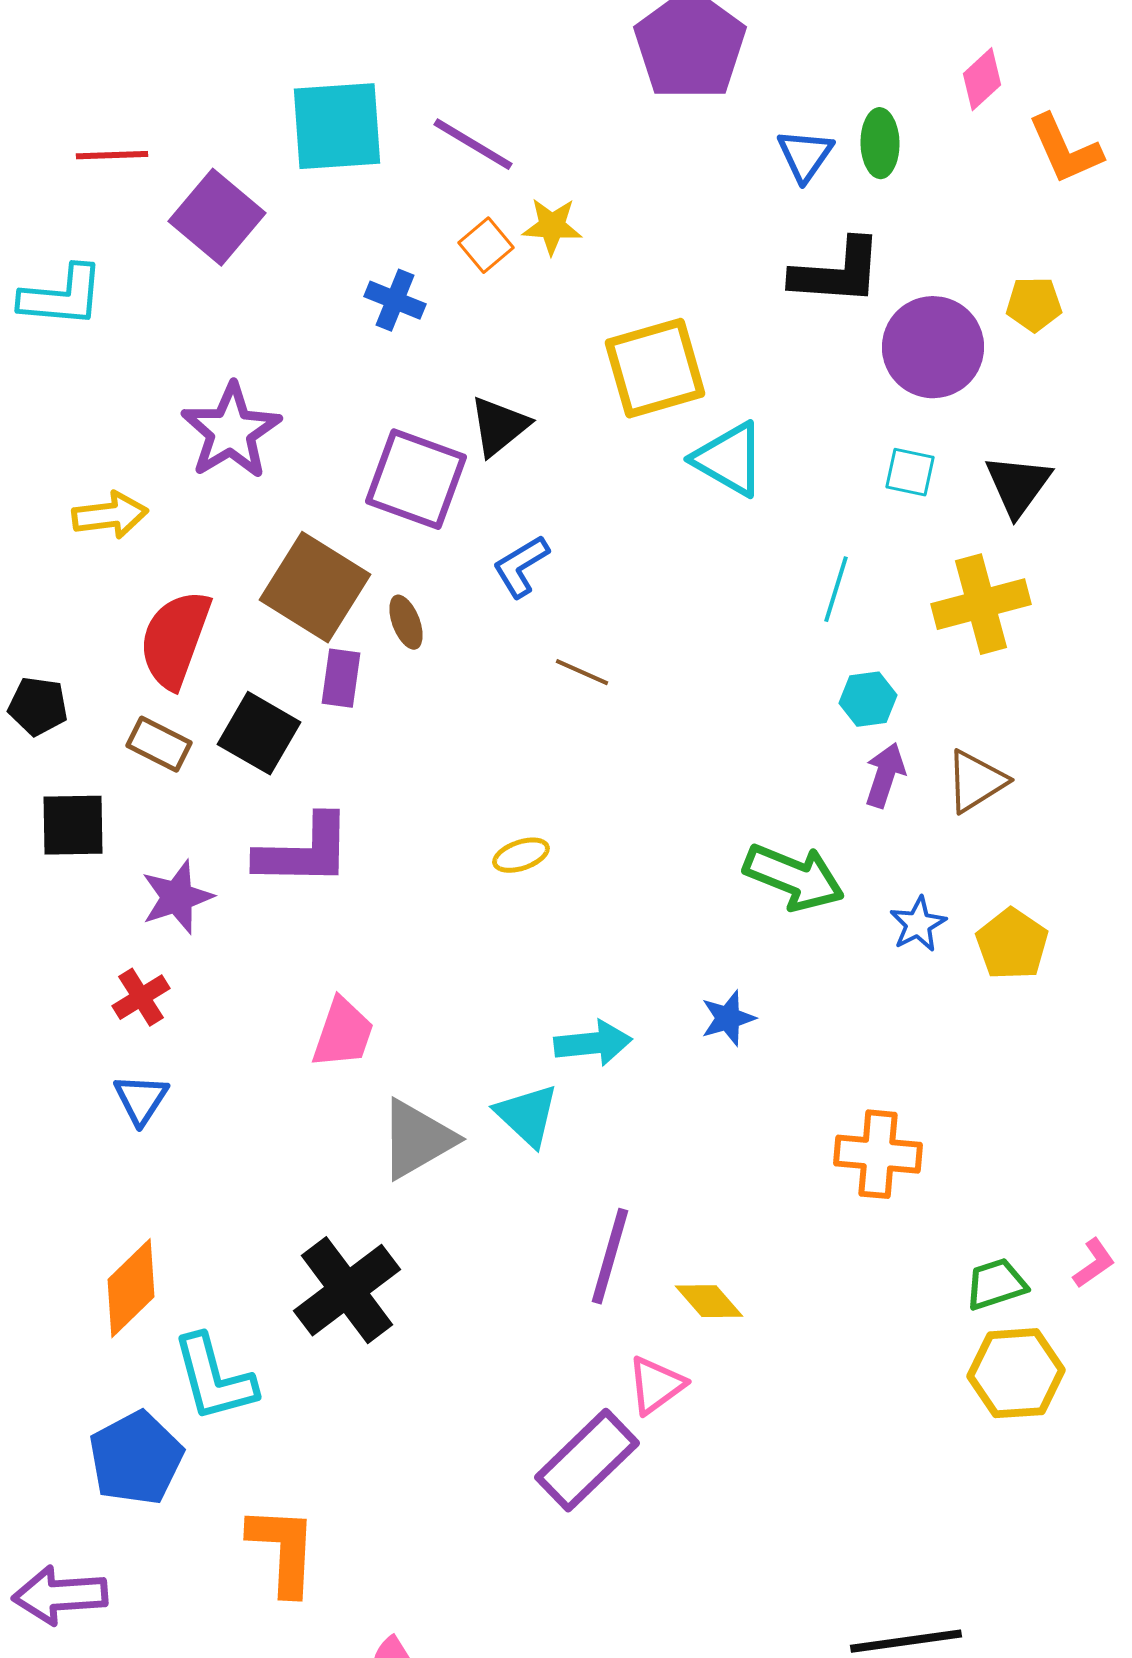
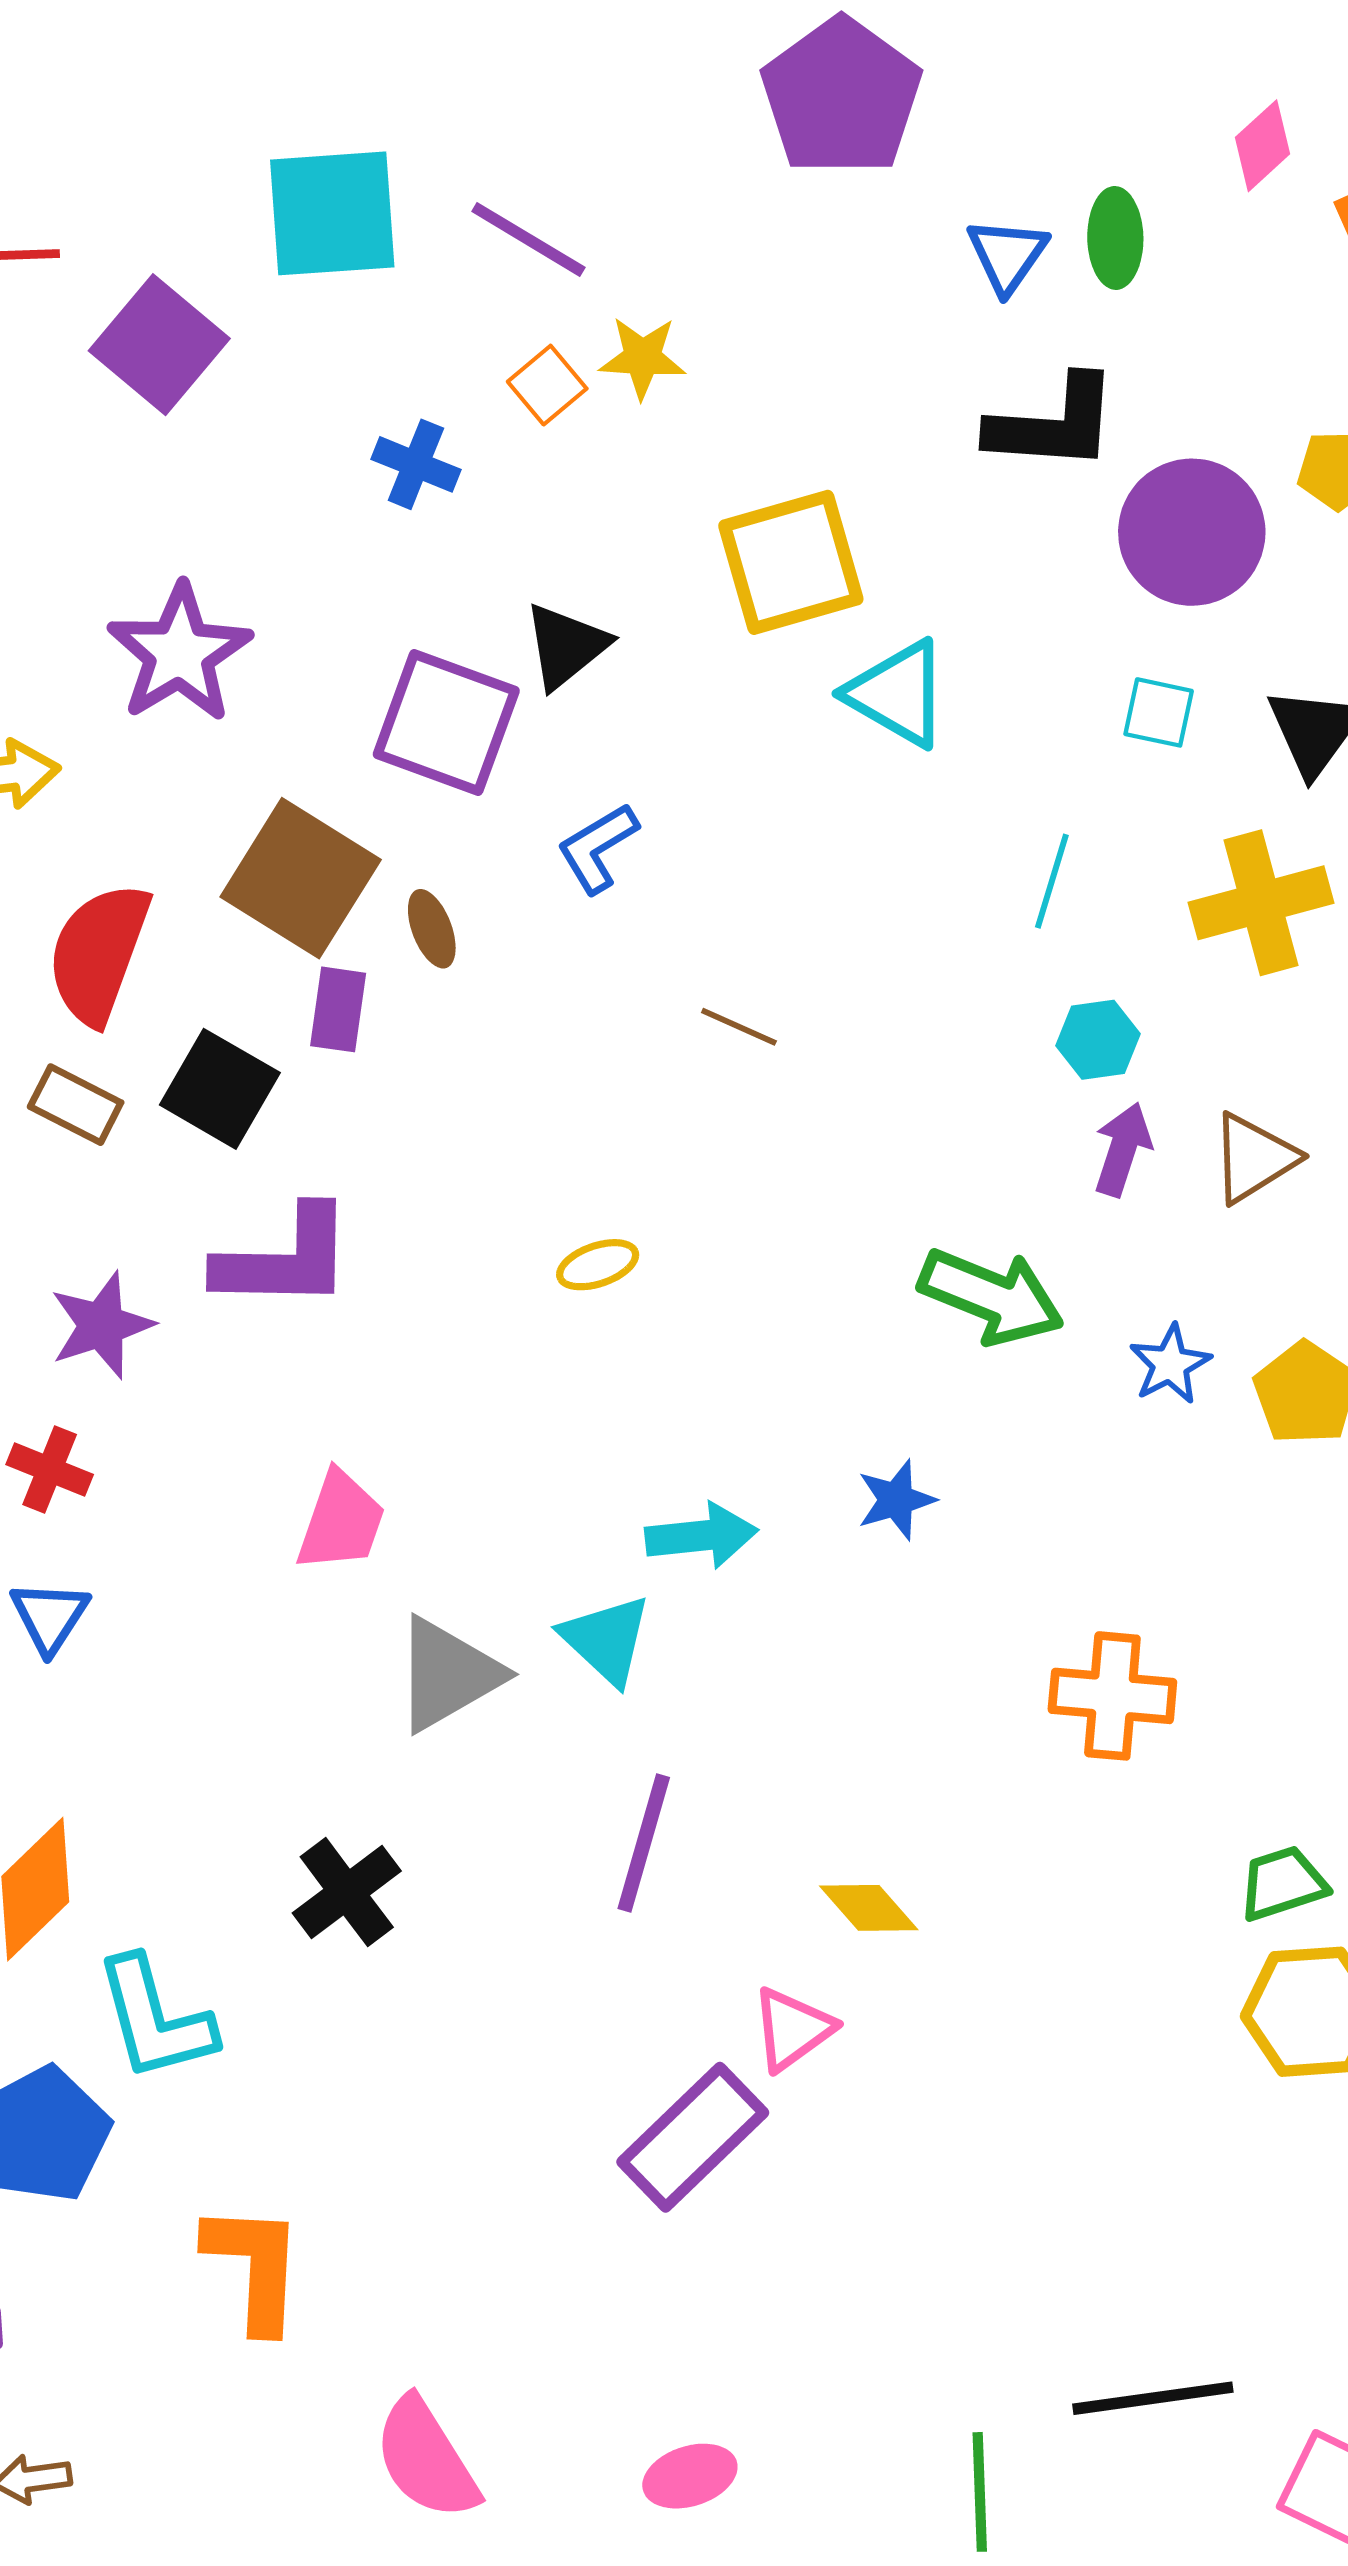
brown line: (582, 672) -> (739, 1027), moved
red cross: (141, 997) -> (50, 1470), turned -36
purple line: (610, 1256) -> (644, 1843), moved
black cross: (347, 1290) -> (347, 1892), size x0.7

